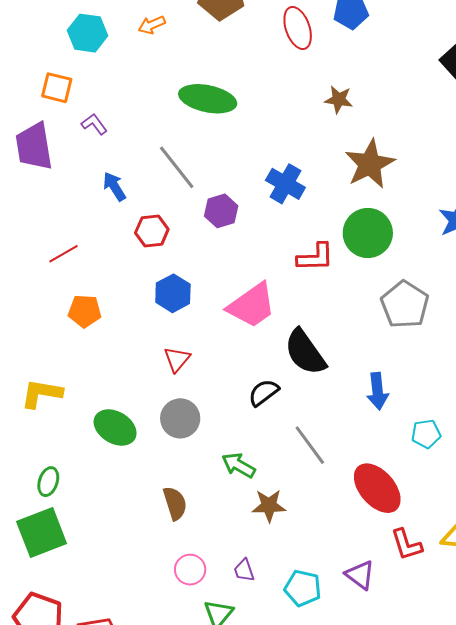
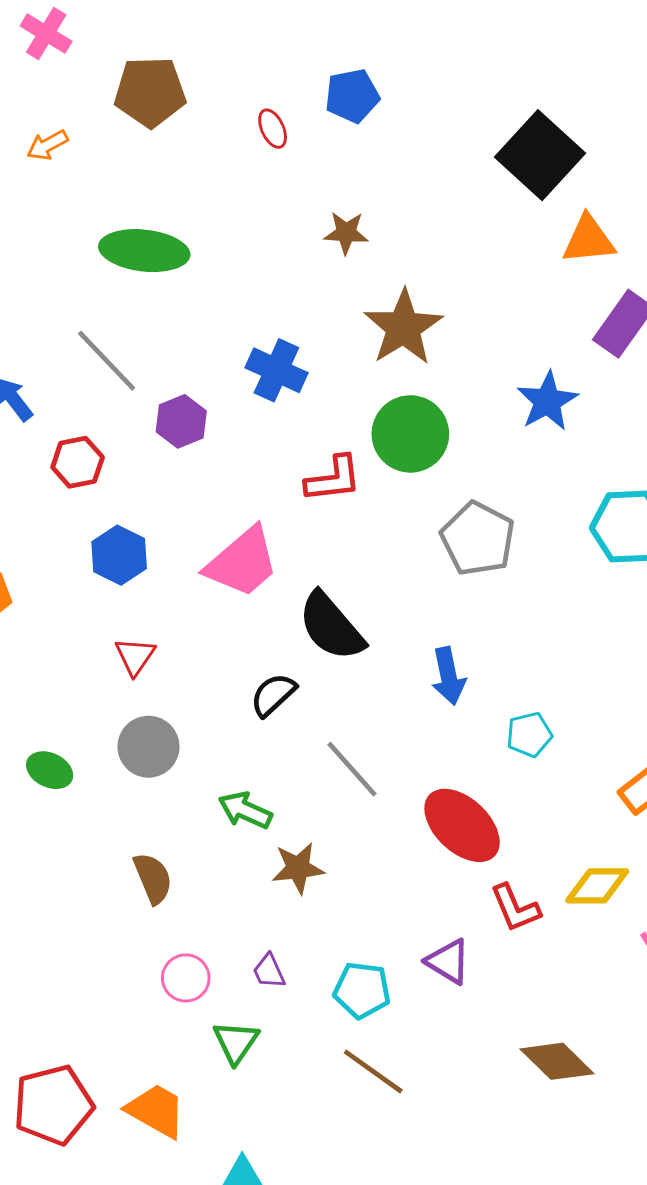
red ellipse: (298, 28) -> (273, 129), size x0.6
green ellipse: (115, 427) -> (50, 770), size x0.7

